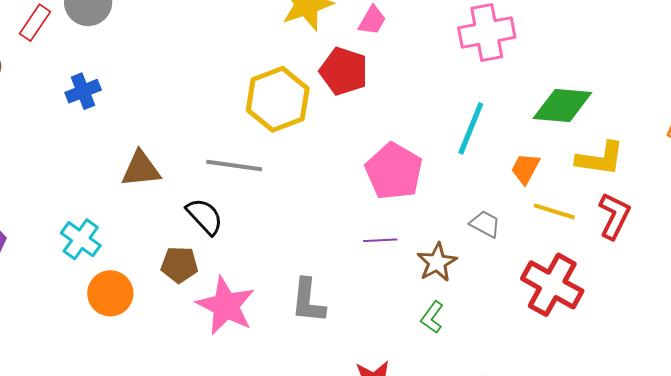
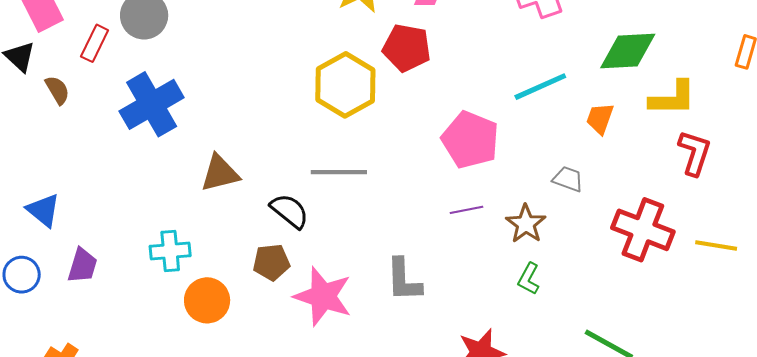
blue cross: (83, 91) -> (152, 104), size x1.8
cyan line: (471, 128) -> (540, 87), turned 52
gray line: (234, 166) -> (339, 172), moved
yellow line: (554, 211) -> (716, 245), moved
cyan cross: (81, 239) -> (170, 251), turned -33

